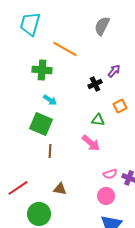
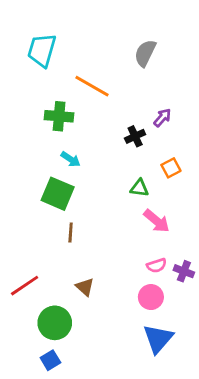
pink arrow: (91, 143) -> (157, 221), moved
brown triangle: (60, 189) -> (85, 287), turned 32

